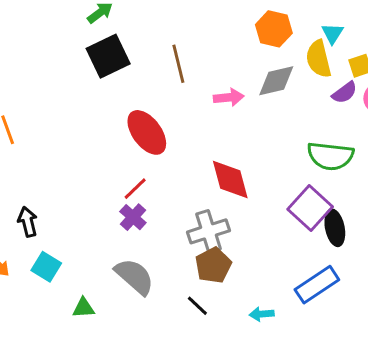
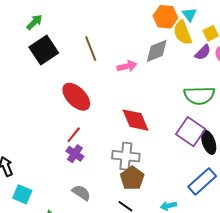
orange hexagon: (274, 29) -> (165, 17), moved
gray cross: (208, 231) -> (126, 156), turned 32
gray semicircle: (134, 276) -> (81, 193), size x0.7

